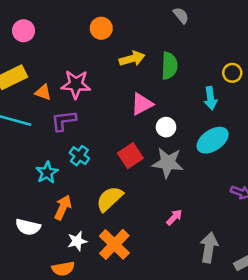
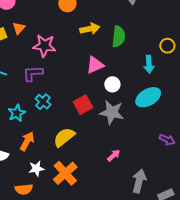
orange triangle: (43, 92) -> (19, 28), moved, turned 48

